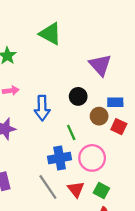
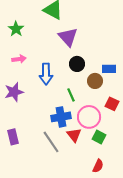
purple triangle: (100, 65) -> (68, 37), moved
red square: (119, 127) -> (112, 104), moved
red triangle: (76, 189) -> (74, 135), moved
green square: (101, 190) -> (99, 137), moved

